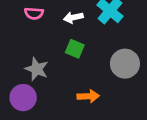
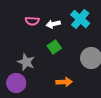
pink semicircle: (34, 13) -> (32, 21), moved
green square: (75, 49) -> (54, 47), turned 32

